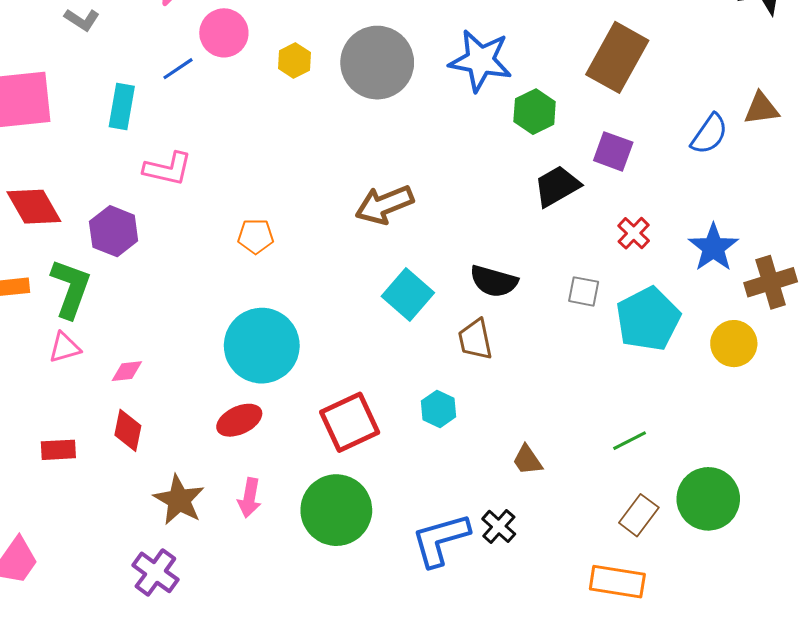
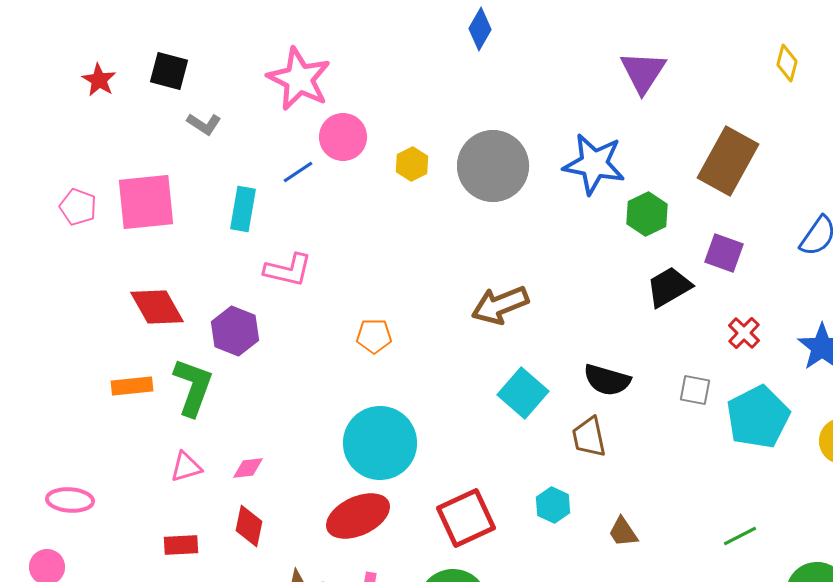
pink triangle: (65, 348) -> (186, 467), moved
red ellipse: (239, 420) -> (358, 516), size x1.4
brown trapezoid: (527, 460) -> (623, 532), moved

